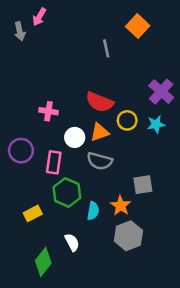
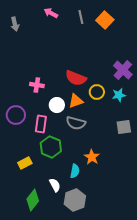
pink arrow: (39, 17) -> (51, 13), moved, turned 88
gray line: (106, 48) -> (81, 17), moved
gray square: (143, 185) -> (124, 127), moved
cyan semicircle: (93, 211) -> (75, 171), moved
gray hexagon: (128, 236) -> (75, 200), moved

